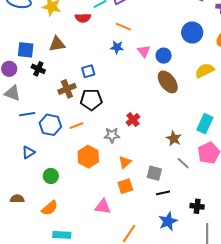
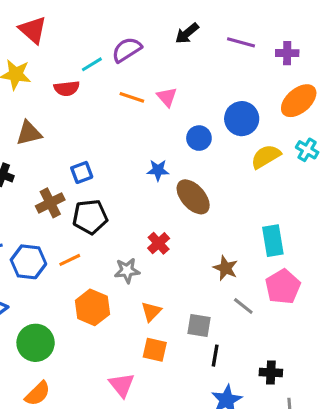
blue circle: (192, 33) -> (242, 119), moved
blue star: (117, 47) -> (158, 170), moved
pink triangle: (144, 51) -> (167, 97), moved
brown ellipse: (168, 82) -> (193, 197), moved
cyan rectangle: (205, 124) -> (273, 241), turned -30
green circle: (51, 176) -> (36, 343), size x1.5
orange square: (125, 186) -> (155, 350), turned 35
black line: (163, 193) -> (215, 356), turned -64
pink triangle: (103, 207) -> (122, 385), turned 48

